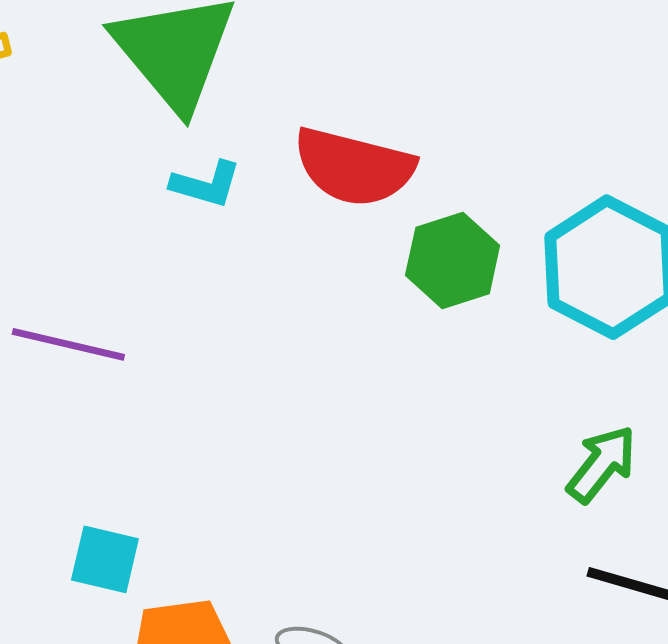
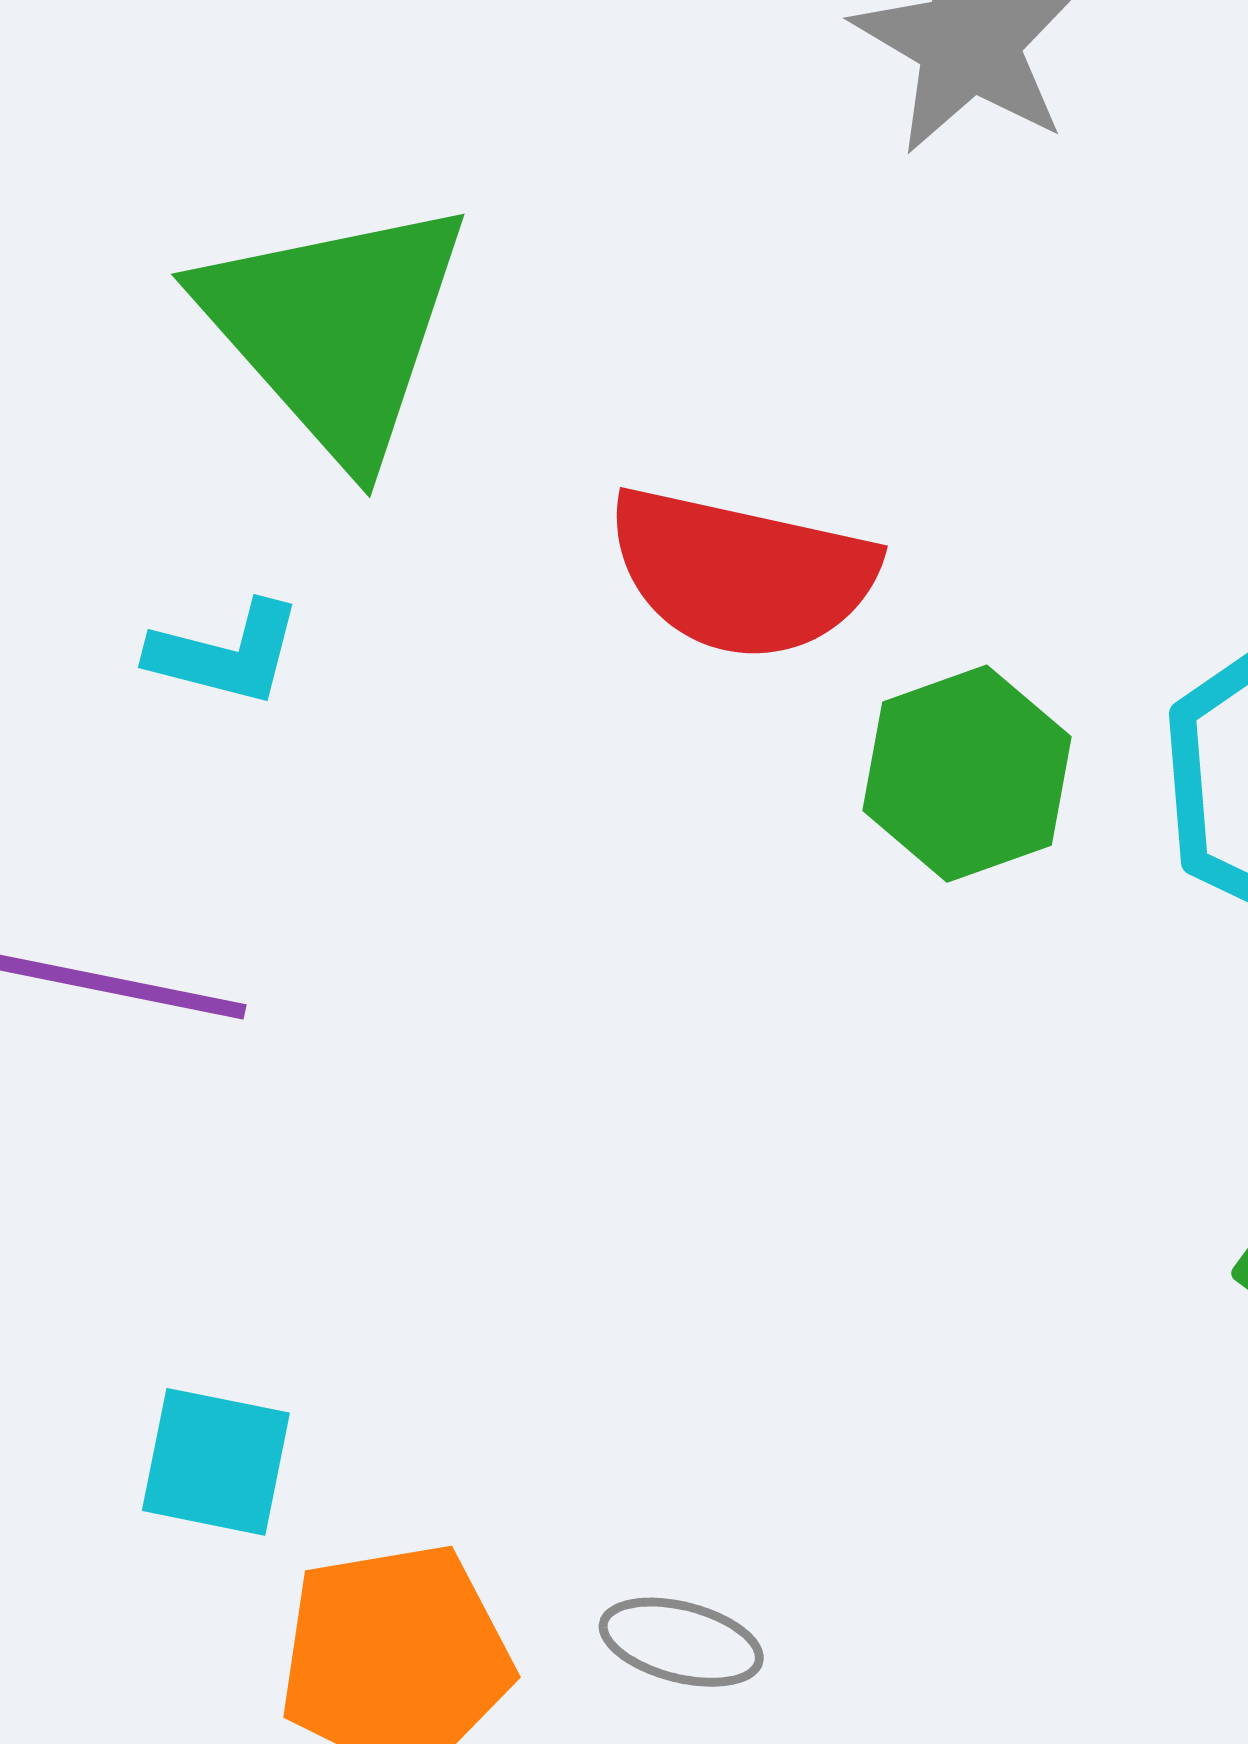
cyan L-shape: (206, 184) -> (226, 654), moved

